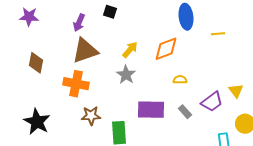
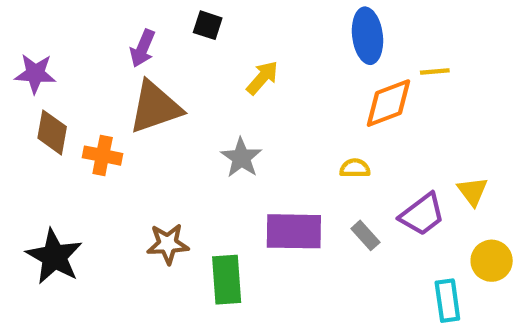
purple star: (29, 17) -> (35, 74), moved
orange diamond: (166, 49) -> (389, 103), moved
yellow arrow: (130, 50) -> (262, 78), moved
orange cross: (76, 84) -> (103, 156), moved, size x0.7

